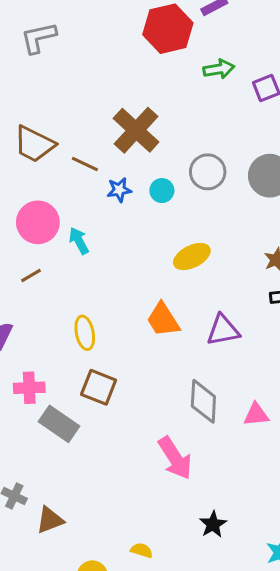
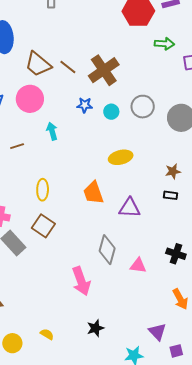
brown line: (85, 164) -> (68, 67), moved
pink circle: (38, 222) -> (30, 99), moved

